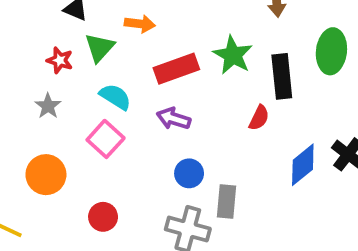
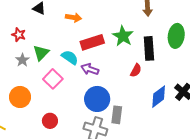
green triangle: (99, 48) -> (41, 53), moved
red star: (60, 60) -> (19, 35), moved
cyan semicircle: (115, 97) -> (70, 57), moved
blue circle: (189, 173) -> (97, 99), size x1.6

